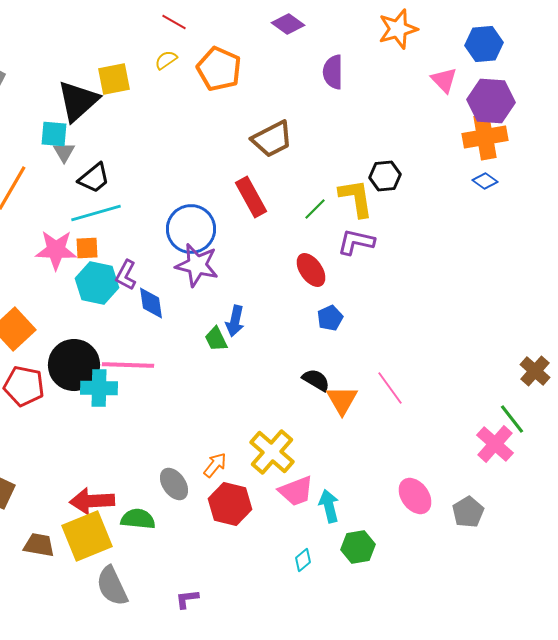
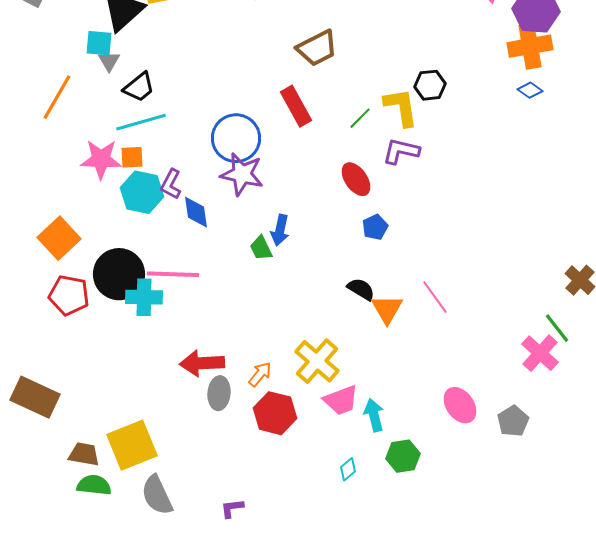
gray ellipse: (174, 484) -> (219, 393), turned 40
red arrow: (92, 501) -> (202, 363), moved
green semicircle: (138, 519) -> (94, 485), moved

